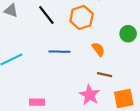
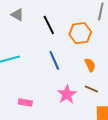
blue line: (59, 52) -> (54, 60), turned 54
pink star: (90, 95) -> (67, 94), moved

